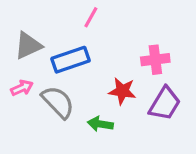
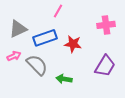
pink cross: (155, 60) -> (106, 25), moved
red star: (122, 91) -> (73, 44), moved

